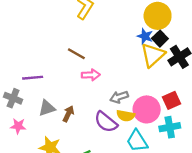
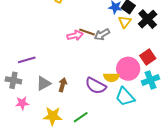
brown line: (76, 54) -> (87, 32), moved
yellow triangle: (153, 55) -> (125, 22), size x0.6
pink arrow: (91, 75) -> (75, 35), moved
gray arrow: (119, 97) -> (102, 35), moved

